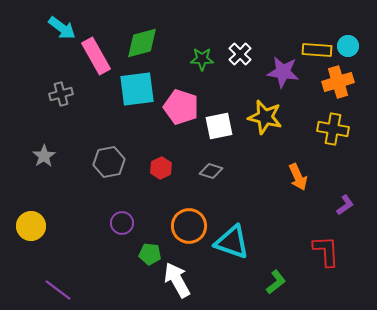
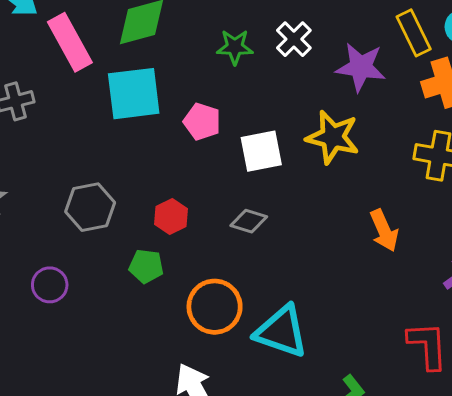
yellow rectangle: (317, 50) -> (414, 33), turned 60
pink pentagon: (181, 107) -> (202, 122), size x0.7
purple circle: (122, 223) -> (50, 285), moved
green pentagon: (150, 254) -> (146, 266), moved

